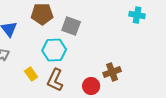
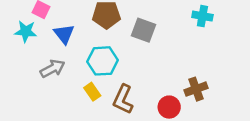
cyan cross: (137, 15) -> (202, 16), moved
cyan hexagon: (54, 50) -> (103, 61), moved

